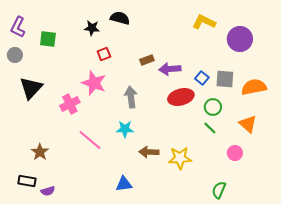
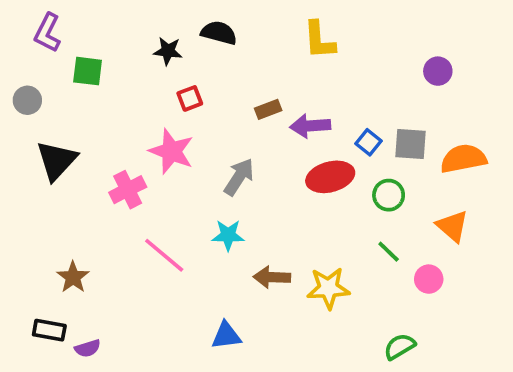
yellow L-shape: (204, 22) -> (319, 40), moved, turned -120
purple L-shape: (18, 27) -> (47, 33), moved
purple circle: (240, 39) -> (438, 71), size x0.6
gray arrow: (131, 97) -> (239, 177), turned 40
green line: (210, 128) -> (389, 252), moved
green semicircle: (219, 190) -> (400, 347), turned 36

